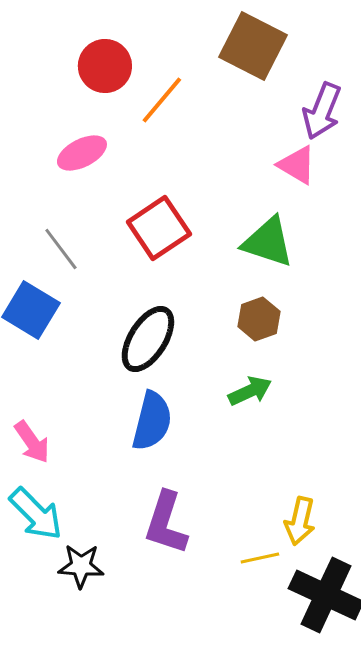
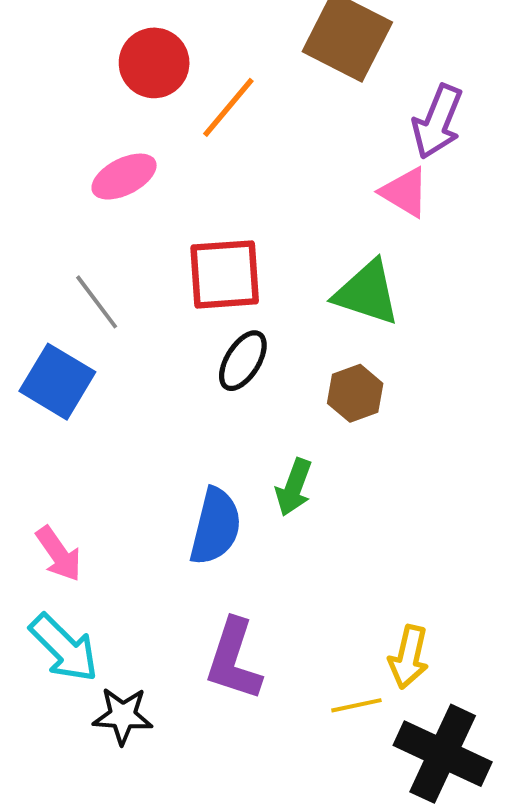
red square: (159, 228) -> (225, 274), turned 30
black ellipse: (148, 339) -> (243, 361), moved, size x0.7
green arrow: (250, 391) -> (294, 487), moved, turned 135

